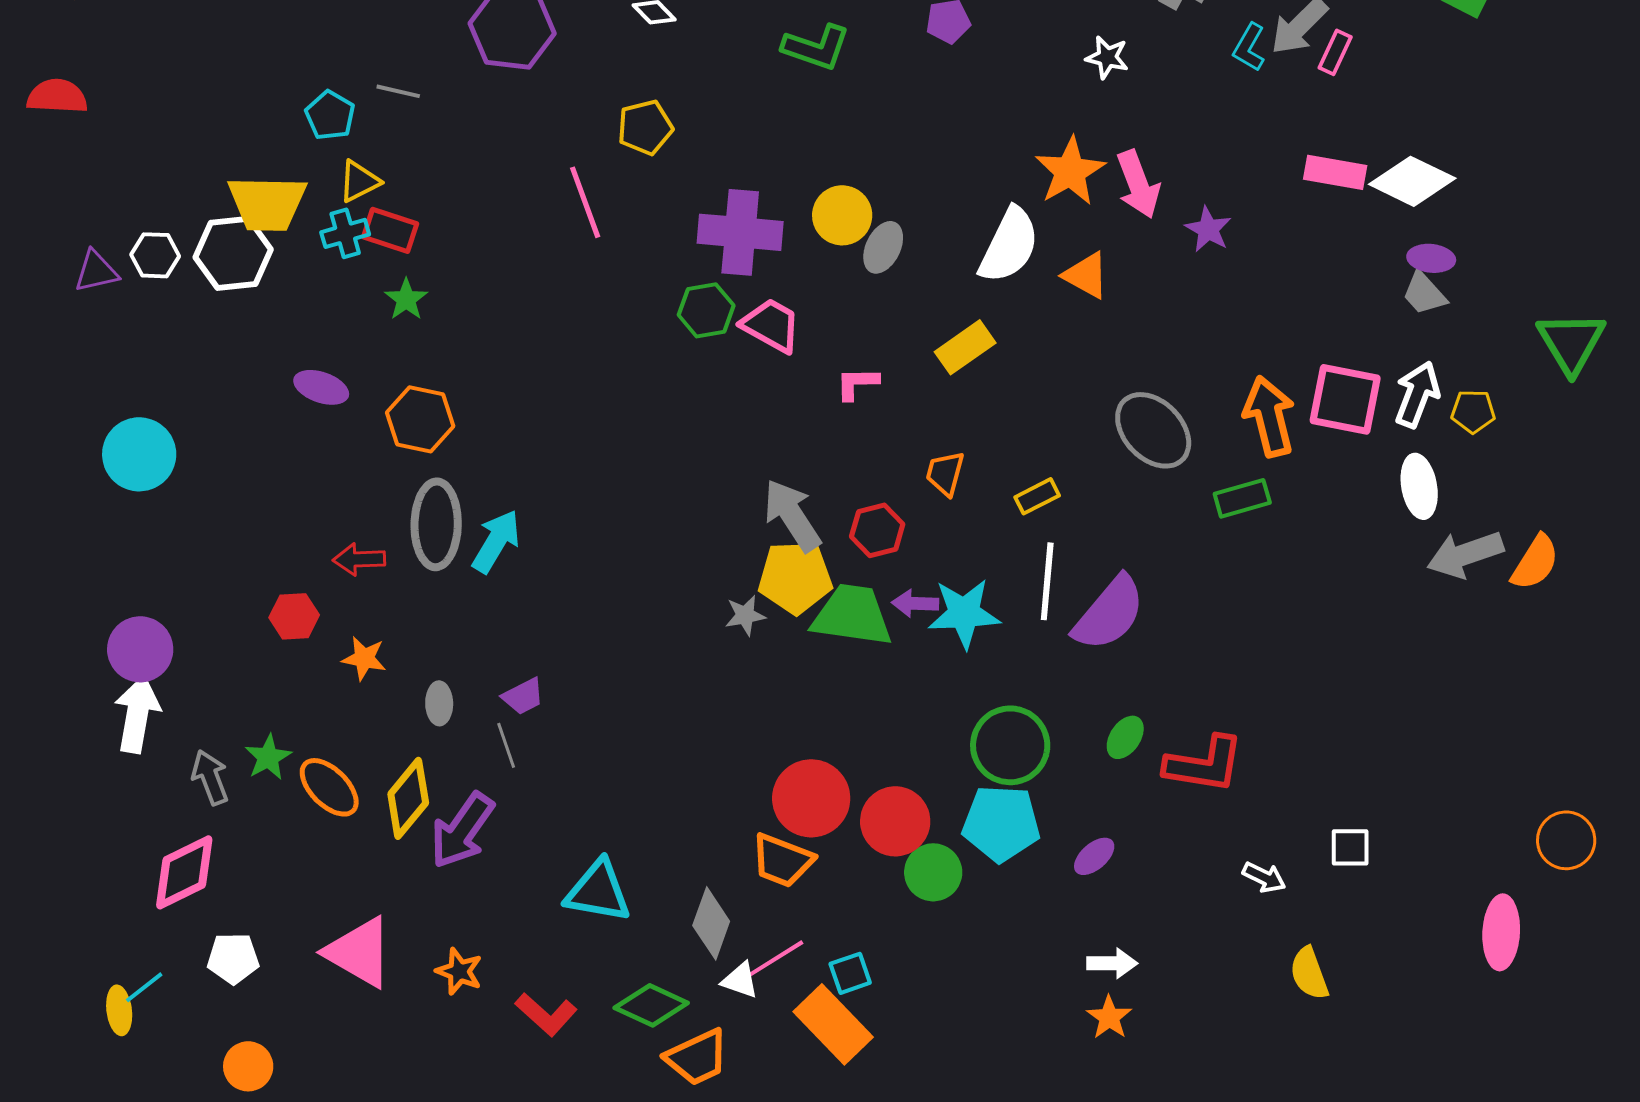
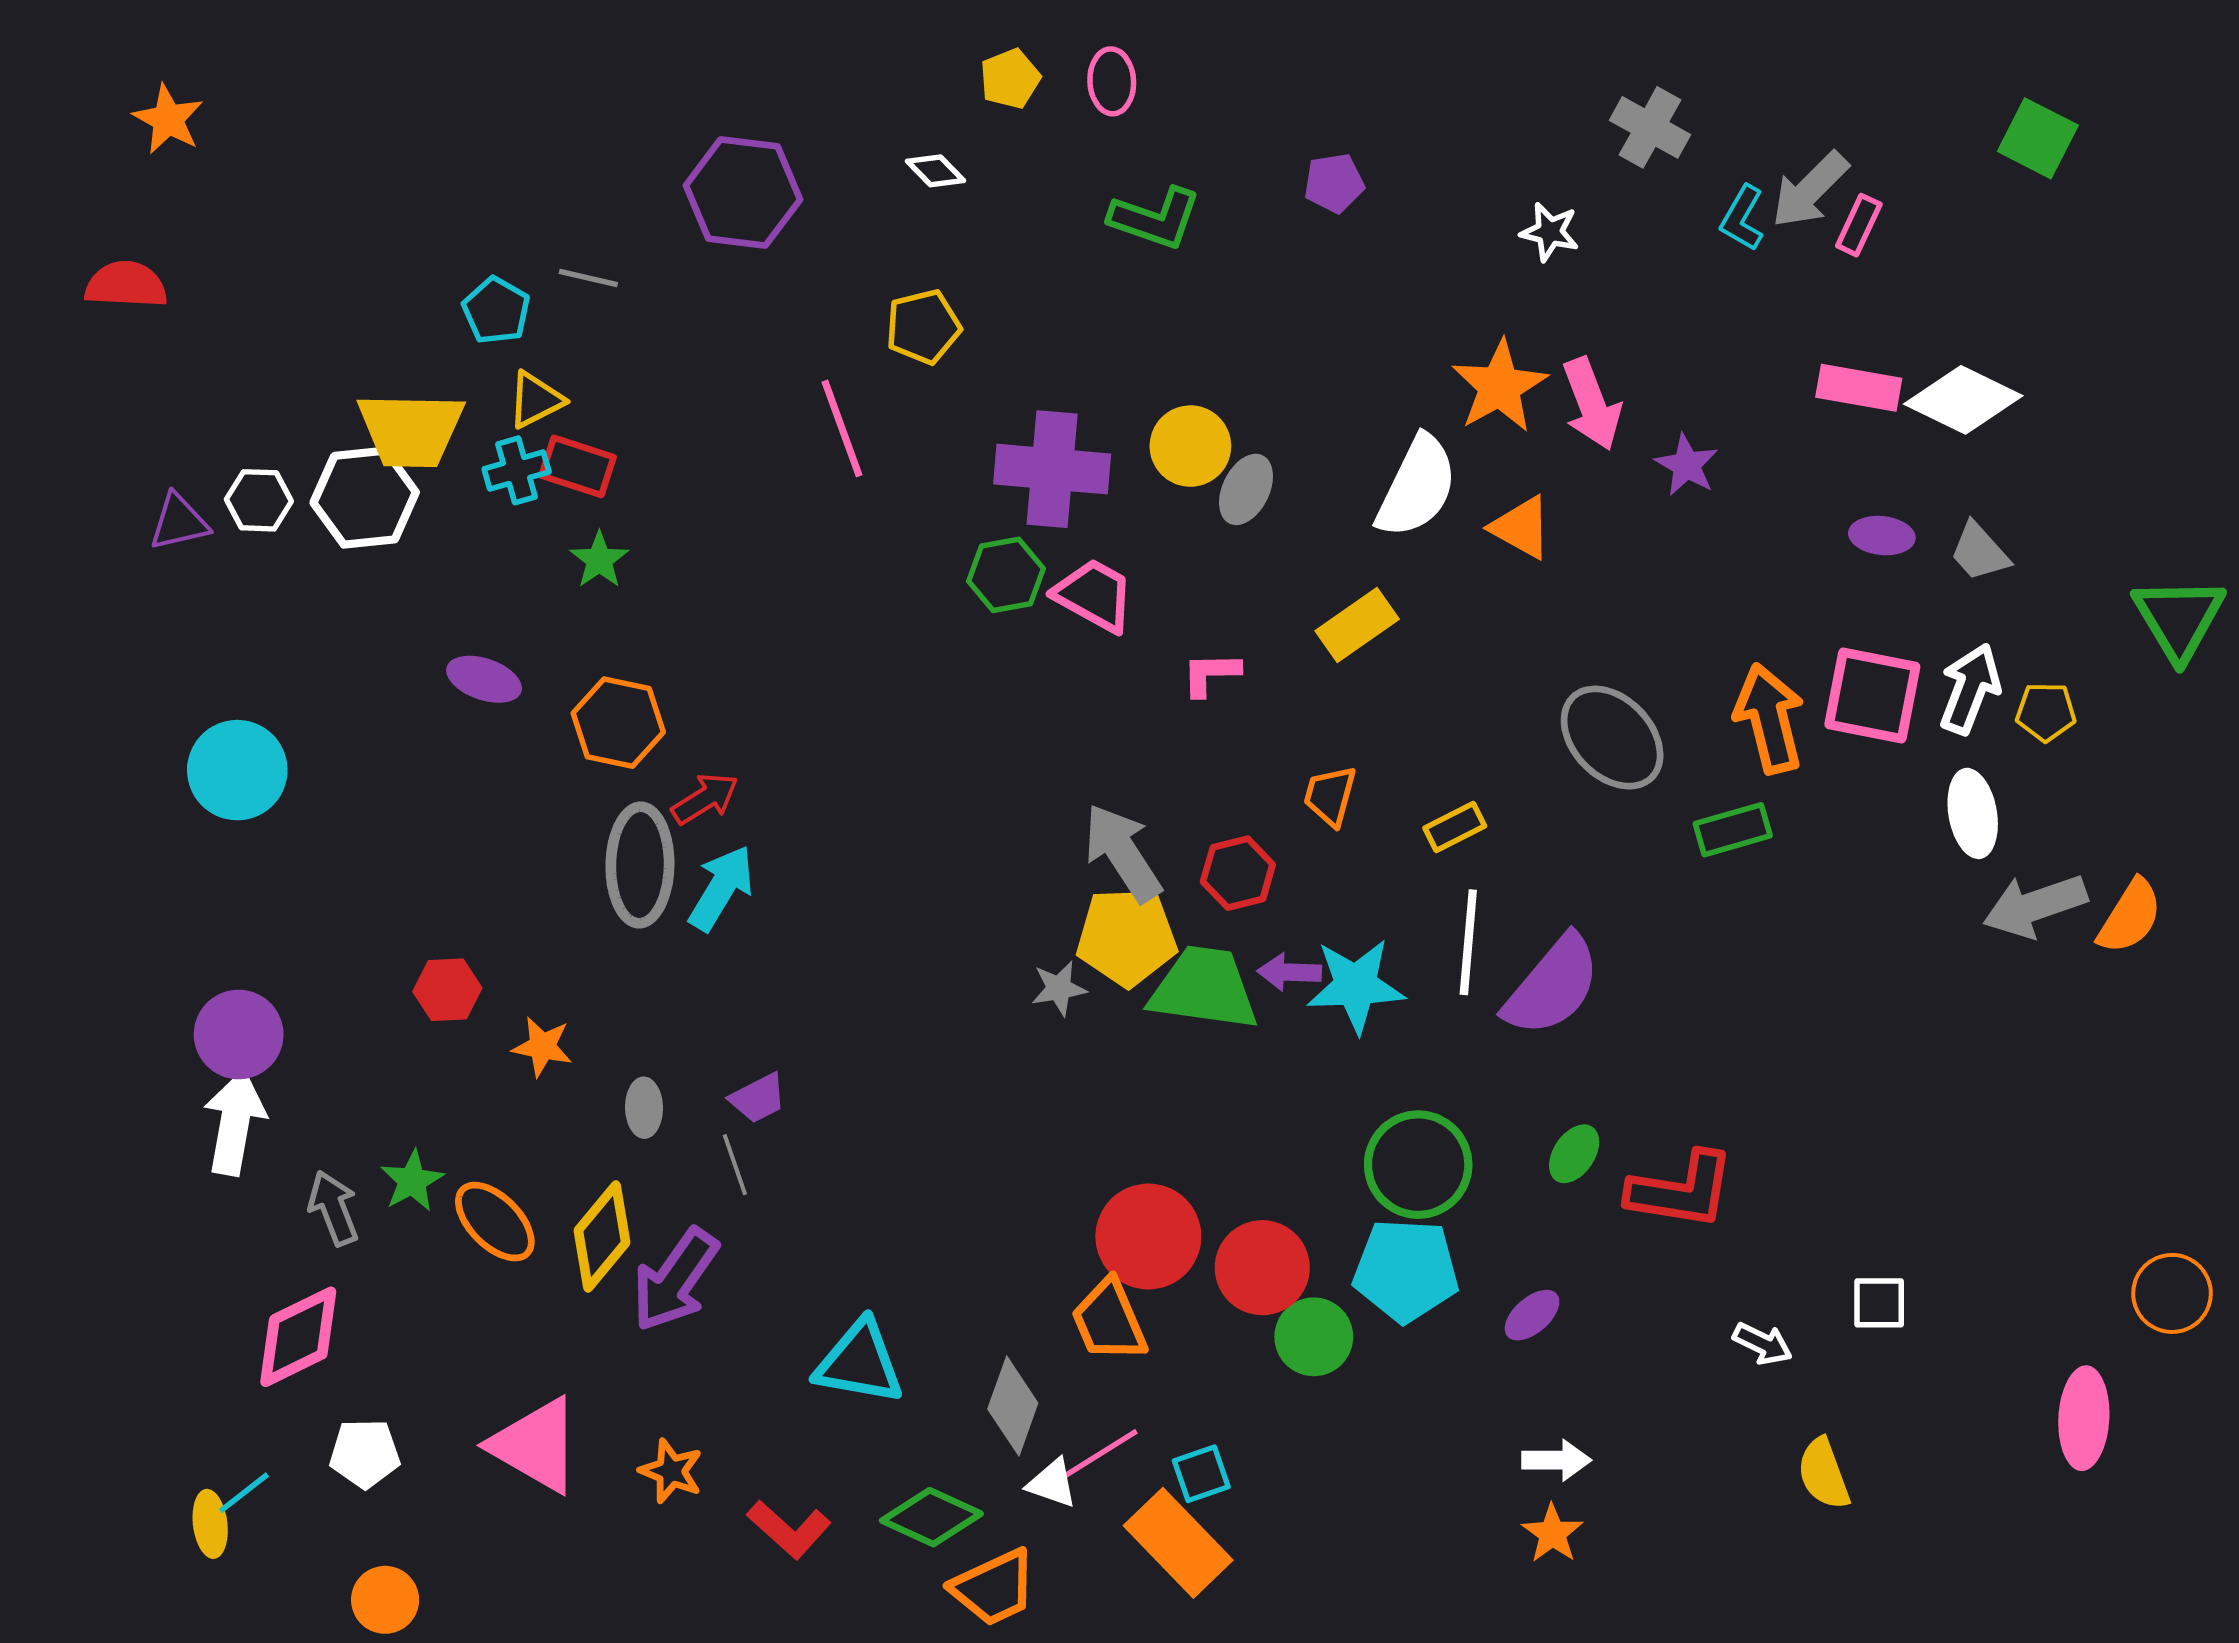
purple ellipse: (1431, 258) -> (1882, 536), moved
red arrow: (359, 559) -> (705, 799), moved, turned 150
orange trapezoid: (782, 860) -> (1109, 1321), turned 46

